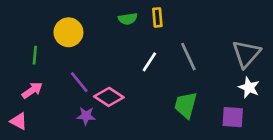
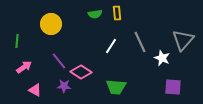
green line: (35, 55) -> (17, 41), moved
white star: (249, 88) -> (162, 58), moved
green trapezoid: (186, 105) -> (116, 87), moved, turned -100
pink triangle: (19, 121) -> (35, 90), moved

